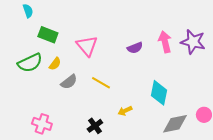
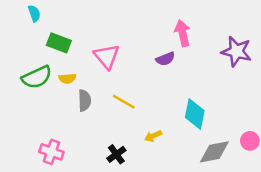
pink arrow: (165, 42) -> (183, 33), moved
yellow semicircle: (55, 64) -> (67, 78), turned 48
gray semicircle: (69, 82) -> (85, 100), turned -54

